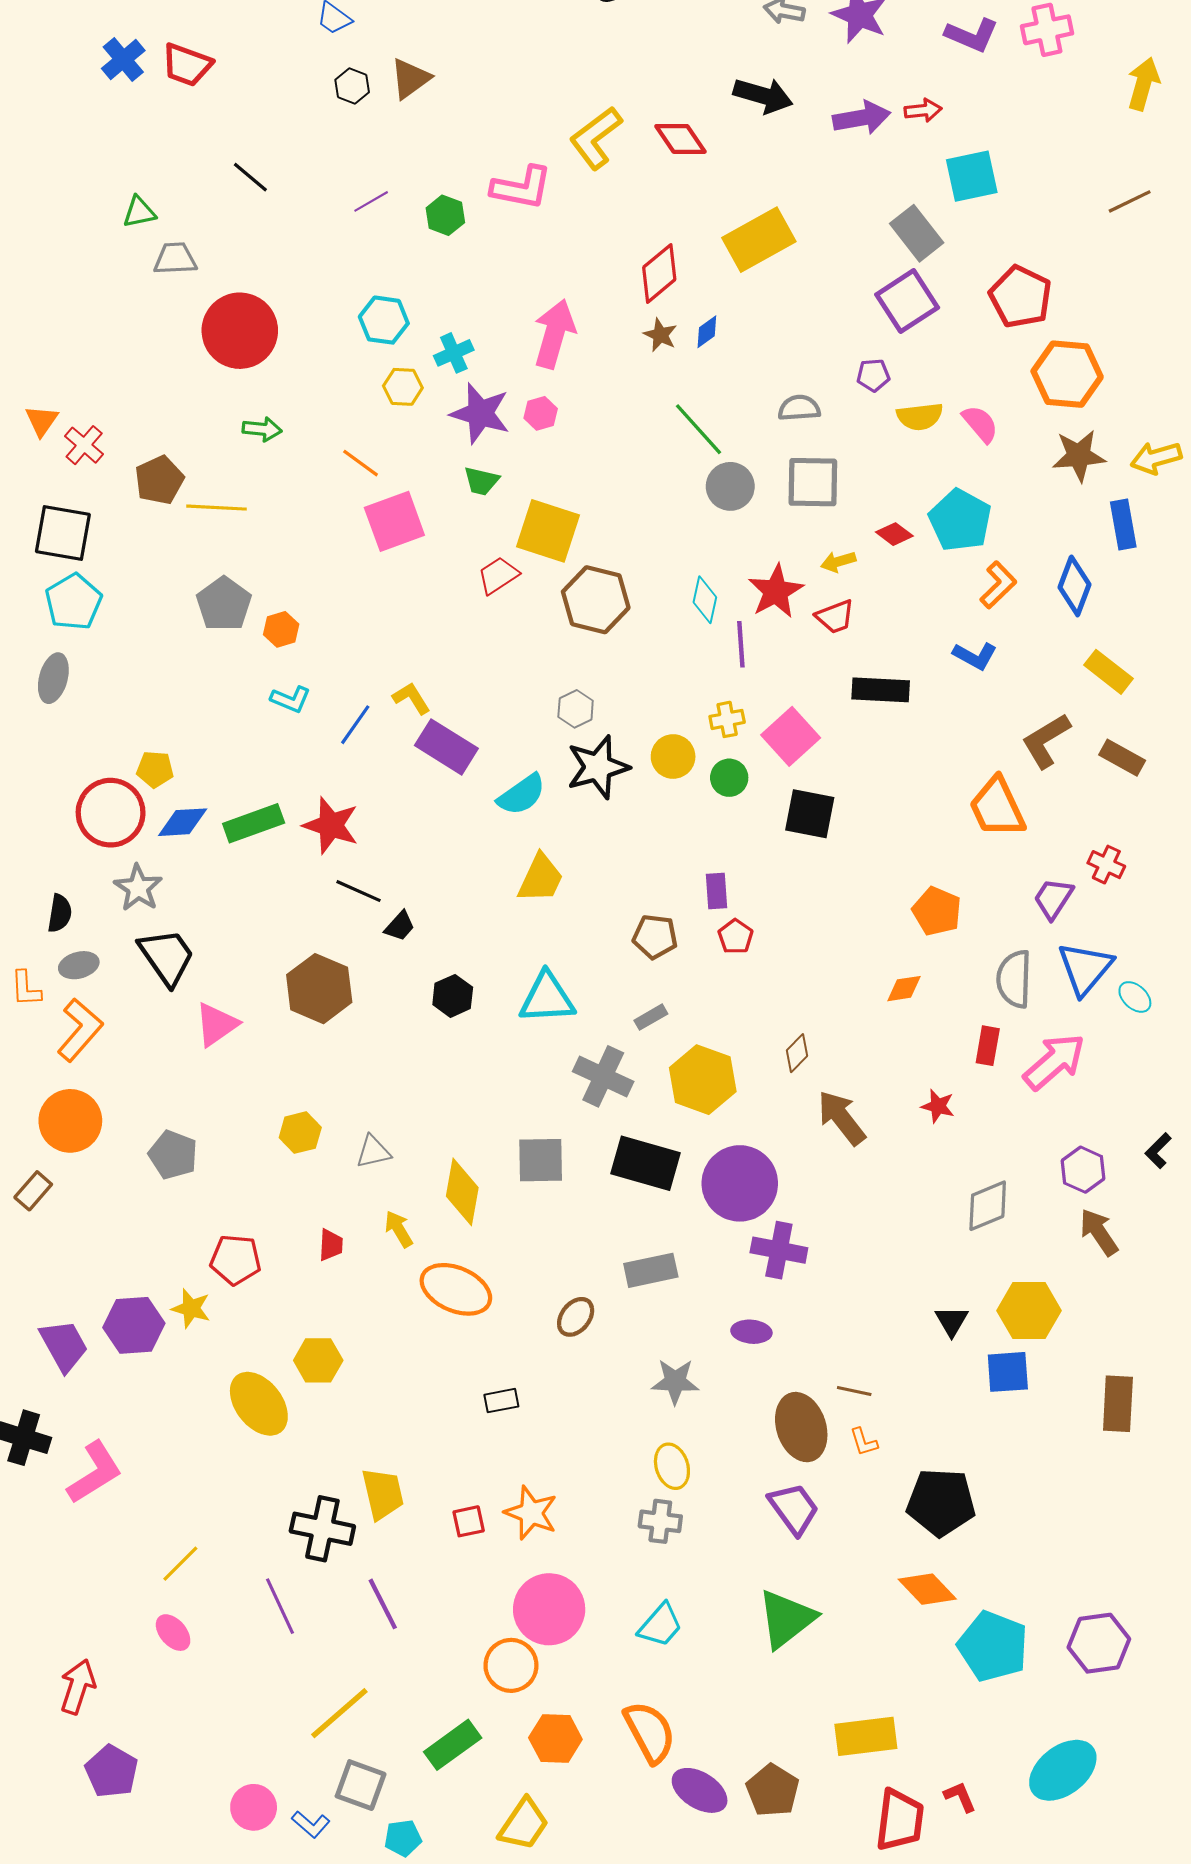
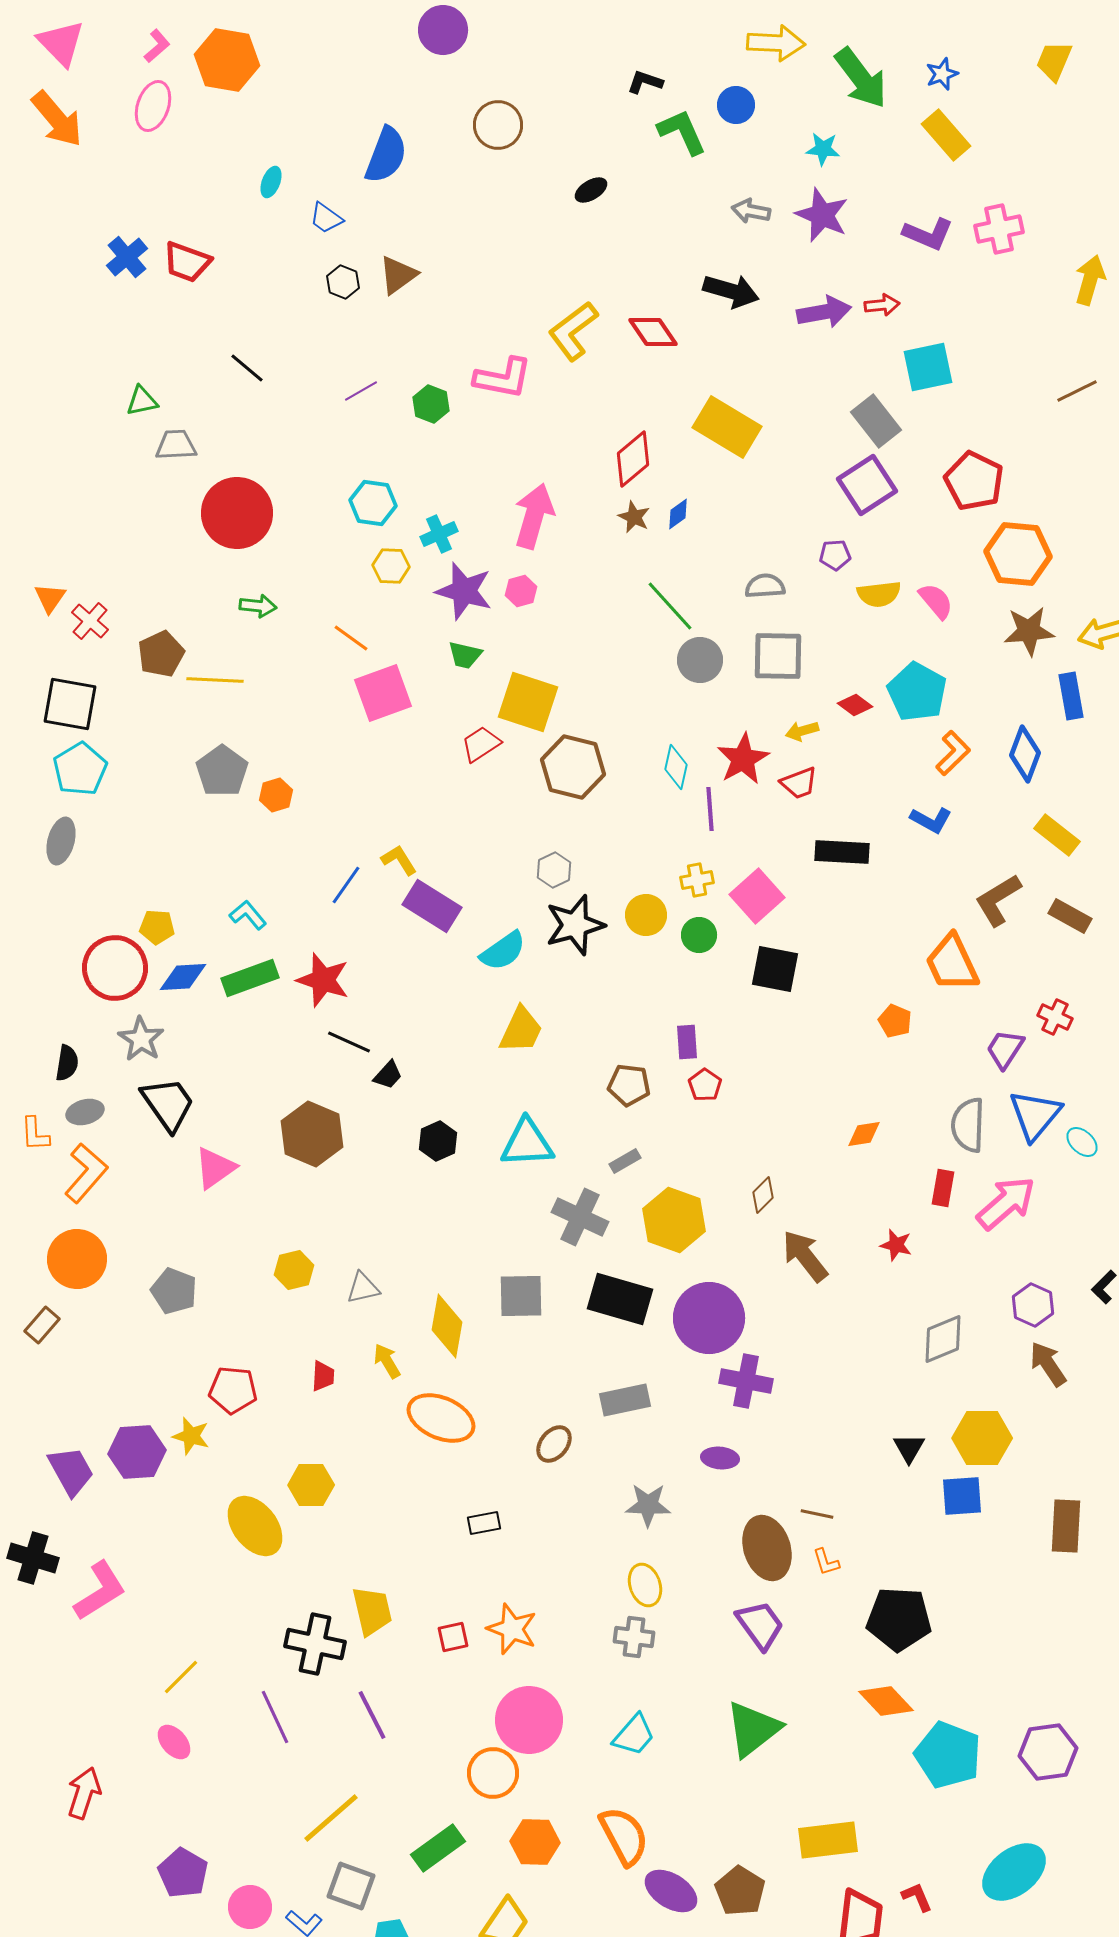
yellow rectangle: (759, 240) -> (727, 427), turned 60
cyan L-shape: (291, 699) -> (248, 915), moved, turned -153
orange pentagon: (937, 911) -> (895, 1021), moved, size x0.7
purple pentagon: (112, 1771) -> (183, 1873), moved

